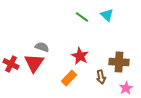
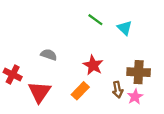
cyan triangle: (107, 15) -> (125, 28), moved
red triangle: (34, 63) -> (39, 92), moved
pink star: (126, 88) -> (135, 97), moved

